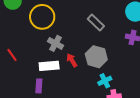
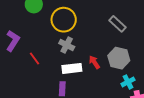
gray cross: (55, 43) -> (67, 45), moved

